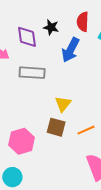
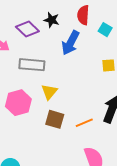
purple diamond: (27, 37) -> (27, 29), turned -40
yellow triangle: (63, 104) -> (49, 92), moved
pink hexagon: (22, 141) -> (18, 103), moved

